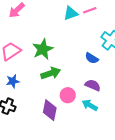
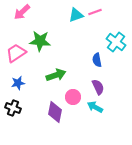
green star: (43, 49) -> (40, 41), moved, turned 30
blue semicircle: (92, 58) -> (97, 60), turned 48
purple semicircle: (93, 85) -> (98, 87), turned 42

